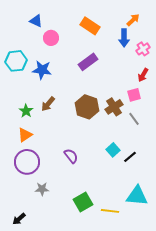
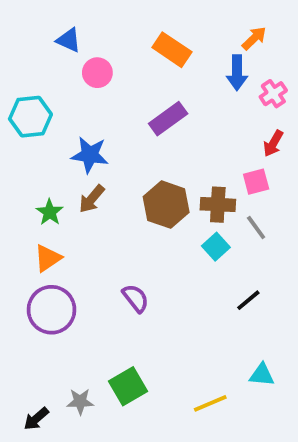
blue star: (42, 70) -> (90, 155), moved
brown cross: (114, 107) -> (218, 205), turned 36
cyan square: (113, 150) -> (216, 247), moved
gray star: (42, 189) -> (80, 402), moved
cyan triangle: (137, 196) -> (262, 375), size x0.6
green square: (83, 202) -> (128, 386), moved
yellow line: (110, 211) -> (210, 403), turned -30

